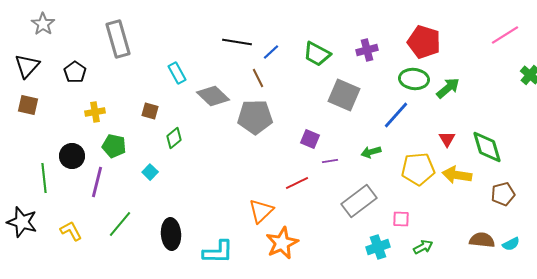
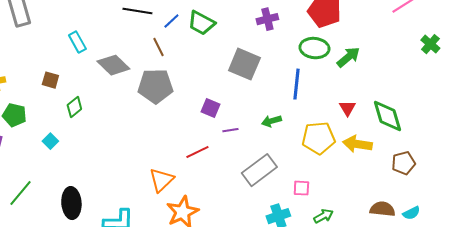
green trapezoid: (317, 54) -> (201, 23), moved
blue line: (396, 115) -> (296, 84), turned -36

